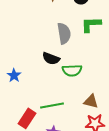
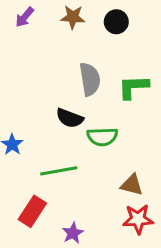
green L-shape: (91, 24) -> (133, 87), moved
green line: (52, 105) -> (59, 171), moved

